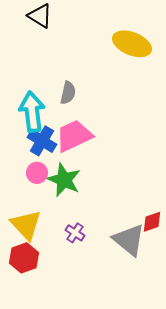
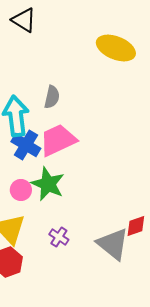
pink circle: (37, 173) -> (21, 190), moved

